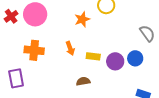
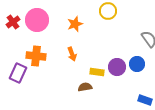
orange star: (82, 19) -> (75, 24), moved
yellow rectangle: (93, 56) -> (97, 72), moved
purple rectangle: (16, 78) -> (18, 73), moved, turned 36

